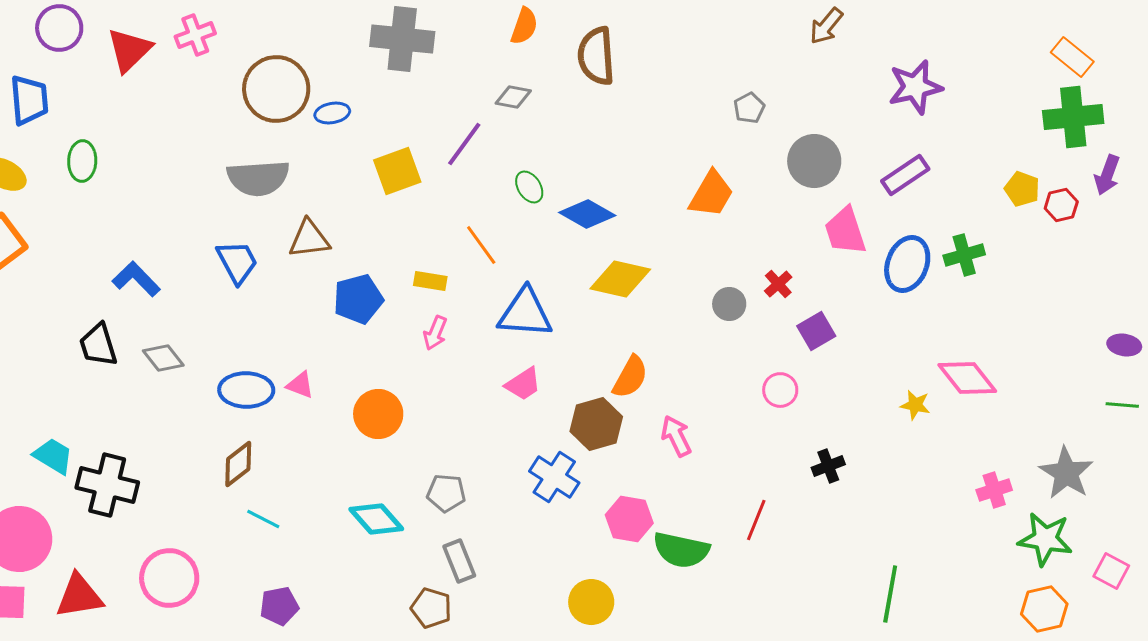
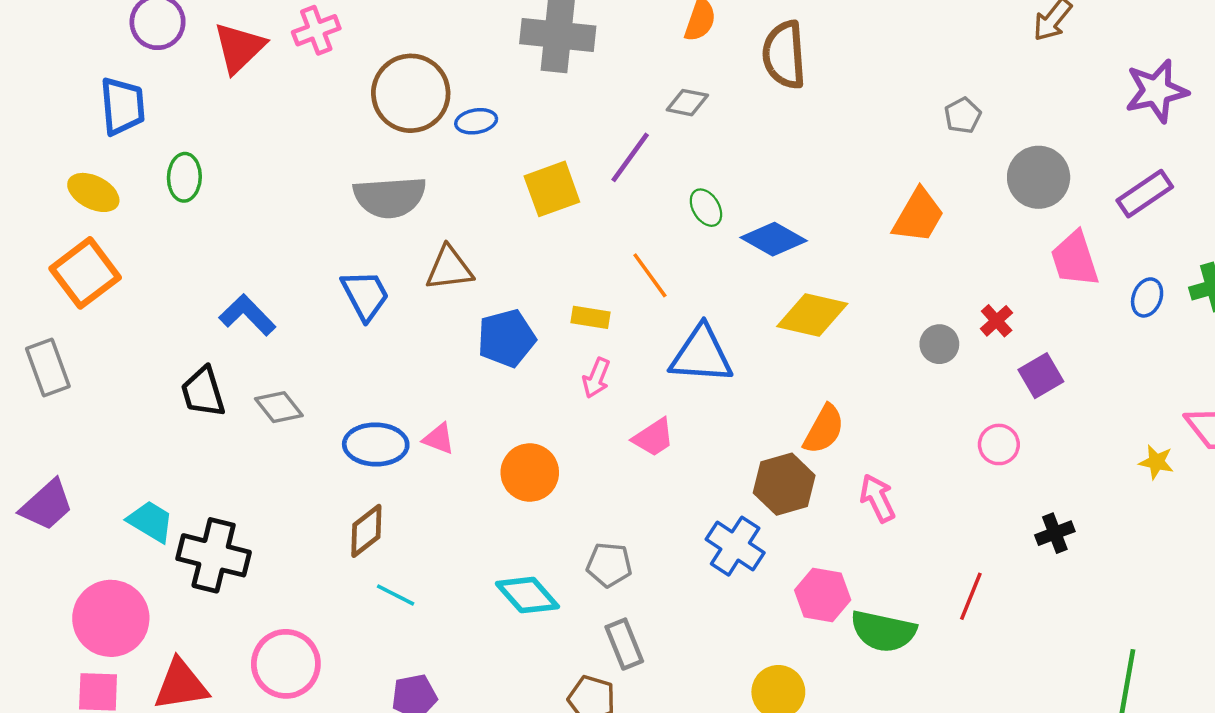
blue ellipse: (907, 264) -> (1147, 297), size x0.6
pink trapezoid: (523, 384) -> (653, 437), moved

